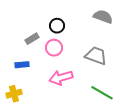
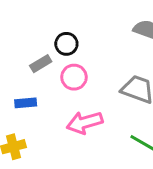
black circle: (57, 26) -> (66, 44), moved

